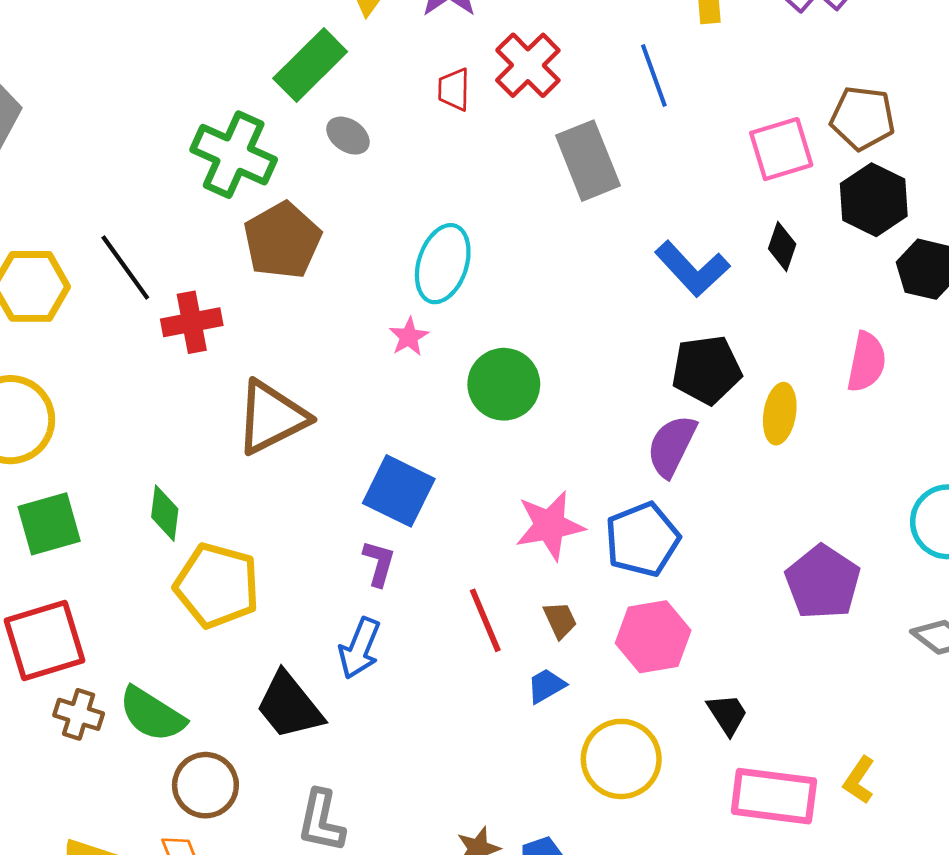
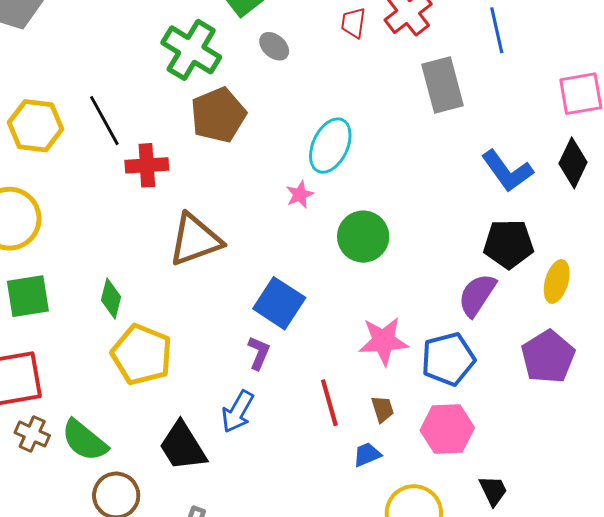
black diamond: (782, 246) -> (573, 163), size x1.4
purple pentagon: (823, 582) -> (548, 357), moved

